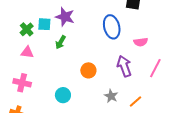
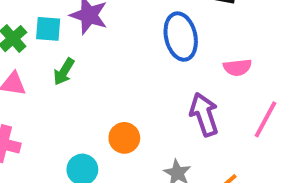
green arrow: (61, 42) -> (64, 72), moved
orange circle: (88, 70) -> (124, 138), moved

